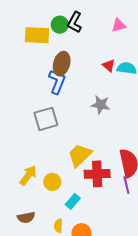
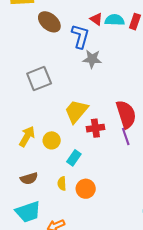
brown ellipse: (62, 64) -> (49, 22), turned -60
blue L-shape: (57, 82) -> (80, 36), moved
red cross: (97, 174) -> (95, 128), size x0.7

